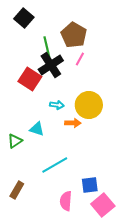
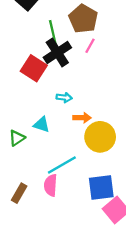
yellow circle: (89, 105) -> (100, 137), moved
blue square: (90, 185) -> (101, 187), size x1.4
pink semicircle: (66, 201) -> (51, 185), moved

